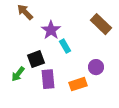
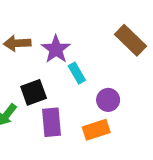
brown arrow: (25, 12) -> (17, 43), moved, turned -48
purple circle: (96, 67) -> (108, 100), moved

